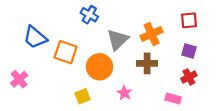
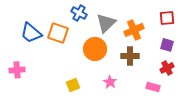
gray triangle: (118, 40) -> (106, 23), moved
orange square: (66, 52) -> (58, 33), moved
orange circle: (100, 67) -> (95, 49), moved
pink cross: (19, 79) -> (17, 70), turned 35

